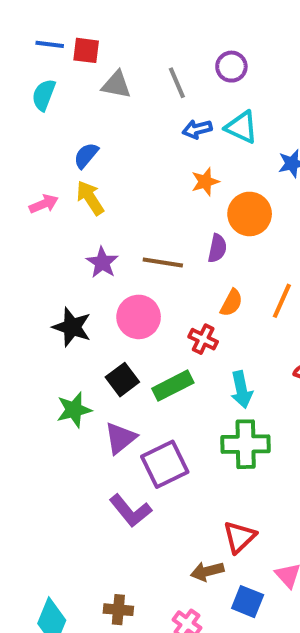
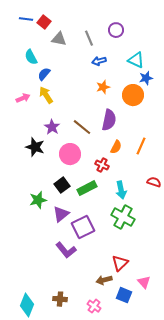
red square: (86, 50) -> (44, 22), turned 32
cyan semicircle: (44, 95) -> (31, 57), moved, turned -49
cyan triangle: (242, 127) -> (136, 60), moved
orange circle: (250, 214) -> (133, 95), moved
purple semicircle: (217, 248) -> (109, 120), size x1.5
brown line: (163, 262) -> (82, 127), turned 30
black star: (72, 327) -> (35, 147), moved
green cross: (246, 444) -> (123, 217), turned 30

